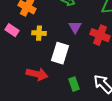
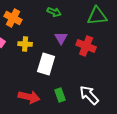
red arrow: (37, 74) -> (29, 97), moved

